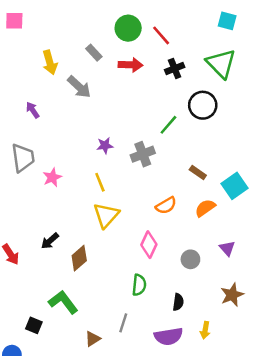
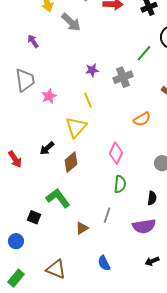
yellow triangle: (106, 215) -> (76, 127), moved
pink diamond: (149, 245) -> (116, 153), moved

